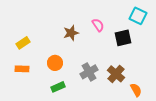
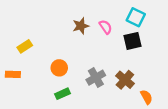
cyan square: (138, 16) -> (136, 17), moved
brown star: (71, 33) -> (81, 26), moved
orange rectangle: (22, 69) -> (13, 74), moved

